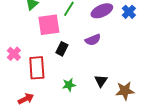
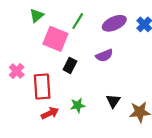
pink square: (49, 25) -> (55, 39), turned 30
red arrow: (26, 99) -> (50, 113), moved

